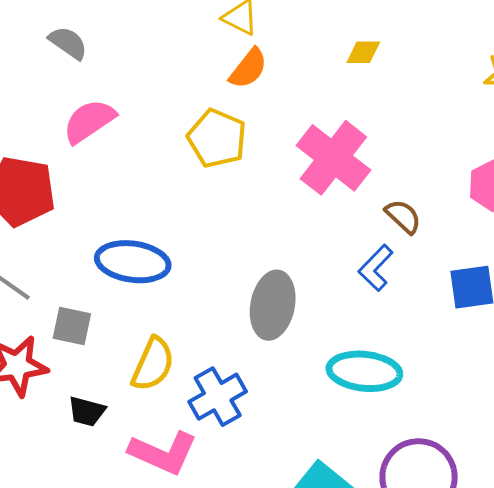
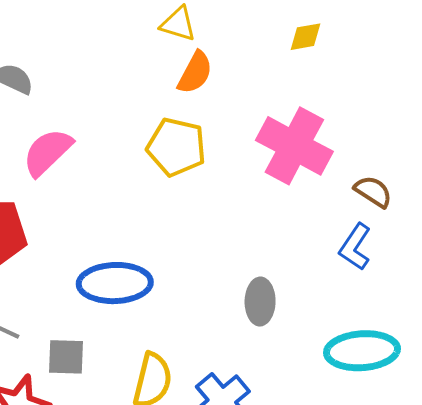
gray ellipse: (273, 305) -> (260, 302), size x0.7

